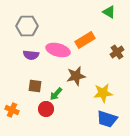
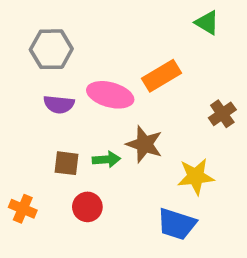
brown cross: (117, 52) -> (222, 114), moved
brown star: (76, 76) -> (144, 144), turned 30
green arrow: (56, 94) -> (106, 159), moved, turned -136
blue trapezoid: (107, 119) -> (177, 224), moved

